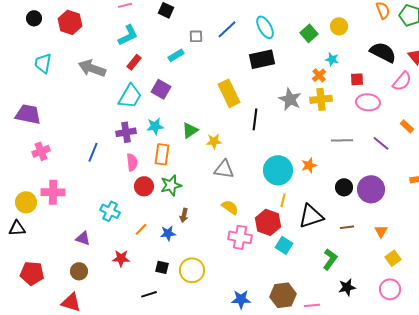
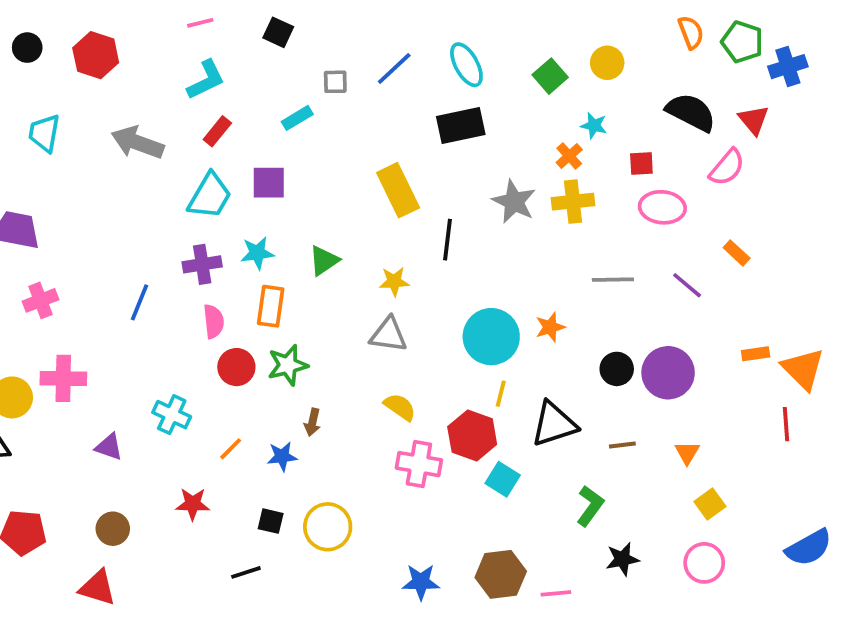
purple square: (161, 89) -> (269, 183), turned -30
yellow star: (214, 141) -> (394, 281), moved
purple triangle: (83, 238) -> (109, 447), moved

